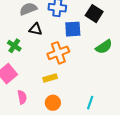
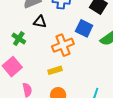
blue square: (73, 29) -> (84, 28), moved, turned 30

